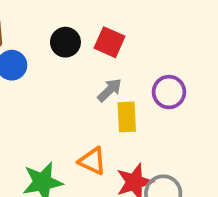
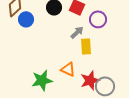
purple circle: (169, 92) -> (98, 19), moved

